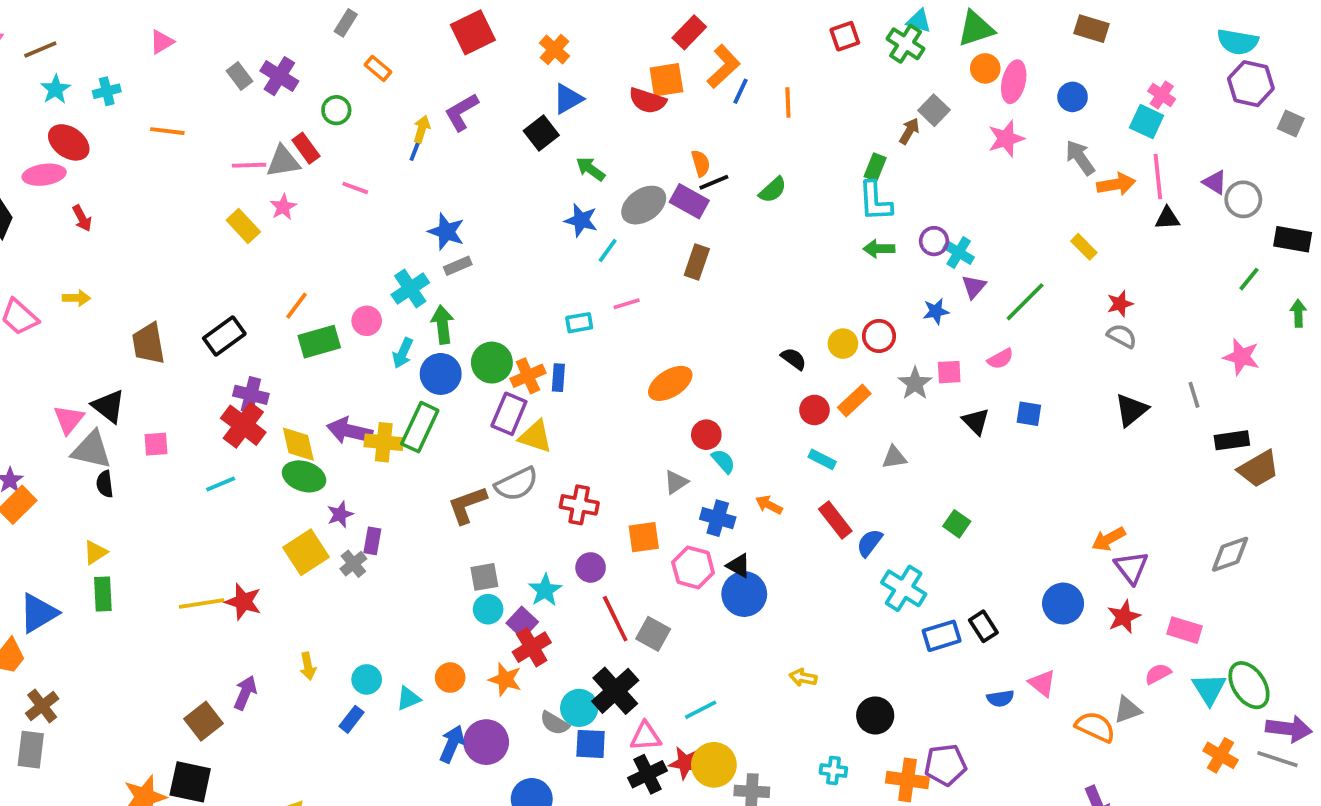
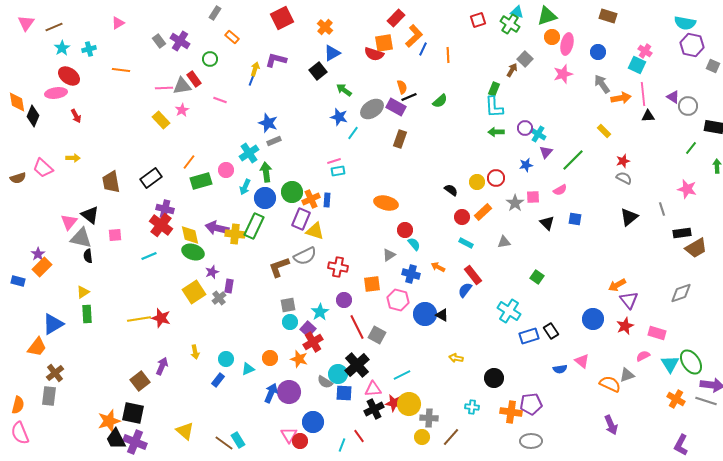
purple L-shape: (462, 112) -> (276, 60), turned 45
pink line: (627, 304) -> (334, 161), moved
orange ellipse: (670, 383) -> (386, 203), turned 45
blue semicircle: (869, 543) -> (465, 290), moved
black triangle: (739, 566) -> (442, 315), moved

